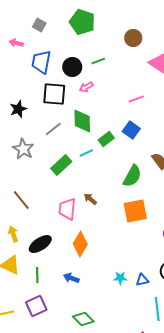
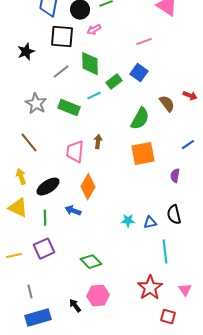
gray star: (23, 149) -> (36, 104), moved
green rectangle: (61, 165) -> (69, 108), turned 65
brown arrow: (90, 199) -> (98, 142), turned 56
blue arrow: (71, 278) -> (73, 211), moved

